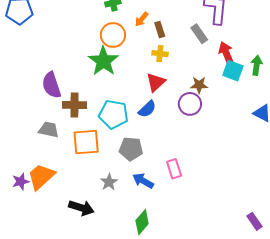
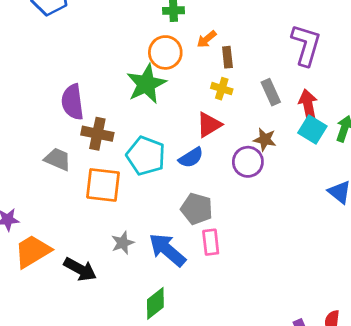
gray rectangle: (199, 34) -> (271, 92), moved
gray pentagon: (131, 149) -> (197, 209), moved
orange trapezoid: (41, 177) -> (33, 251), moved
blue arrow: (143, 181) -> (167, 250), size x1.4

